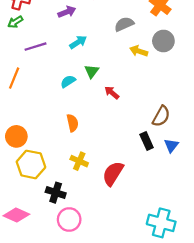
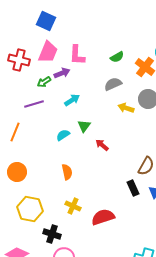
green arrow: (15, 22) -> (44, 82), moved
orange circle: (16, 136) -> (17, 172), moved
red semicircle: (113, 173) -> (103, 217), turned 40

